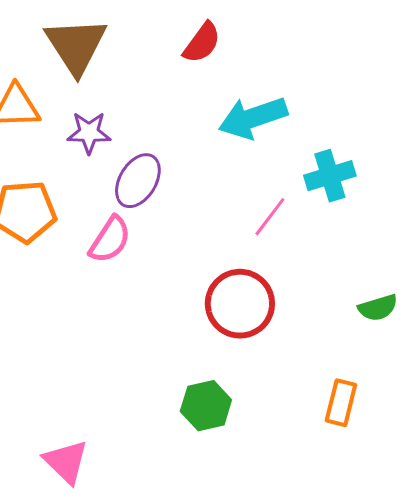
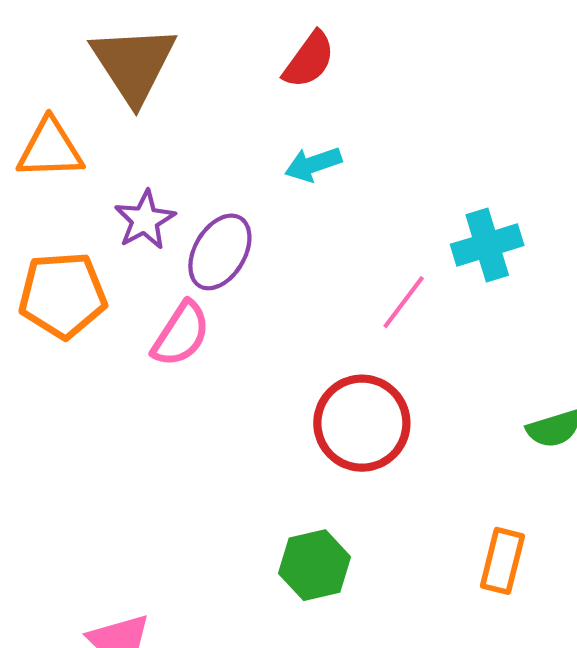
cyan arrow: (253, 118) -> (313, 164), moved, size x0.6
purple star: (89, 133) -> (145, 220), moved, turned -30

